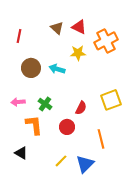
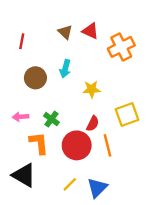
yellow star: (78, 53) -> (92, 89), moved
cyan arrow: (57, 69) -> (65, 69), moved, turned -91
red circle: (67, 127) -> (77, 145), size x1.6
orange line: (101, 139) -> (108, 145), moved
black triangle: (21, 153) -> (24, 175), size x1.6

